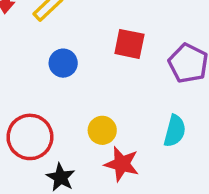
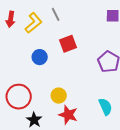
red square: (129, 44) -> (68, 44), moved, turned -36
cyan semicircle: (175, 131) -> (105, 107), moved, turned -42

